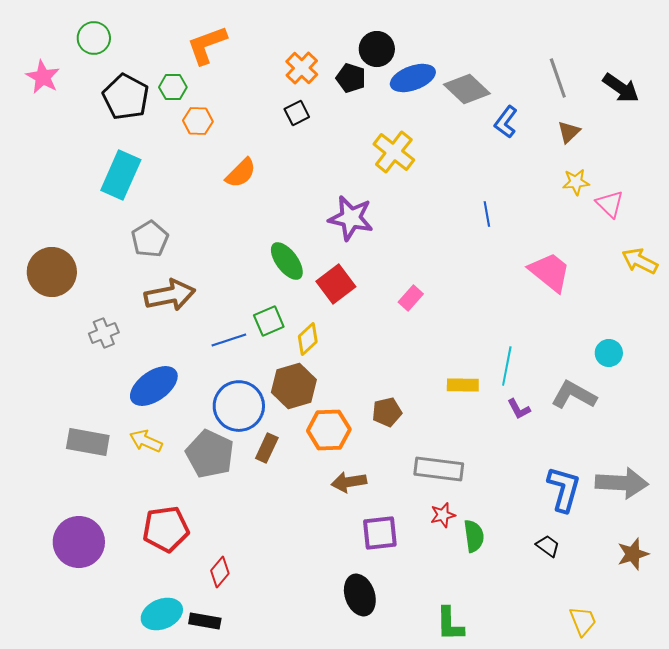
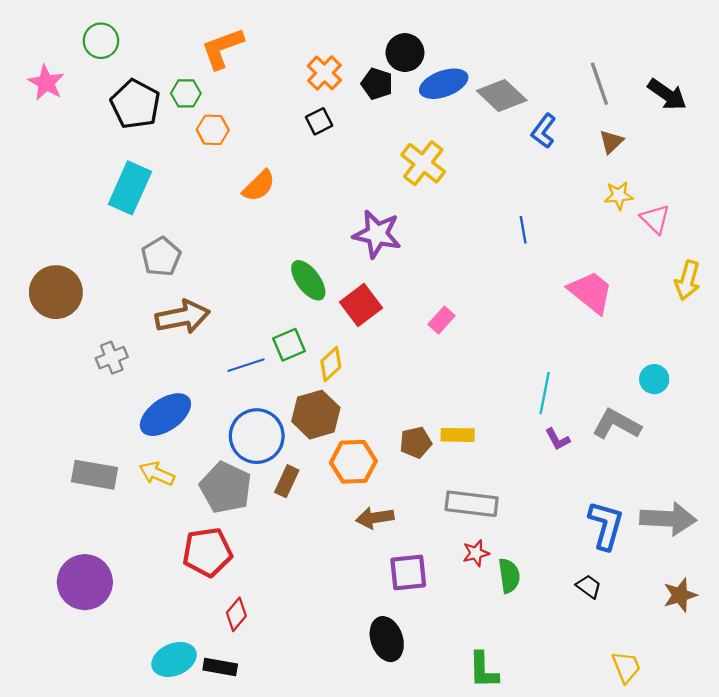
yellow arrow: (640, 261) -> (687, 280), turned -102
yellow rectangle: (463, 385) -> (458, 435), moved
red pentagon: (166, 529) -> (207, 552), moved

